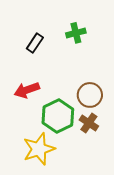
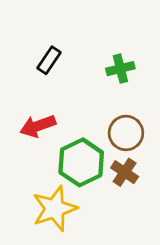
green cross: (76, 33) -> (120, 69), moved

